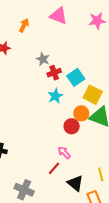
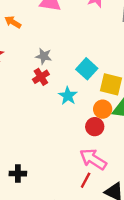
orange arrow: (24, 25) -> (13, 22), turned -72
red cross: (54, 73) -> (41, 77), moved
pink arrow: (64, 153) -> (93, 159), size x1.6

